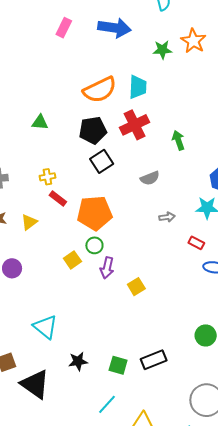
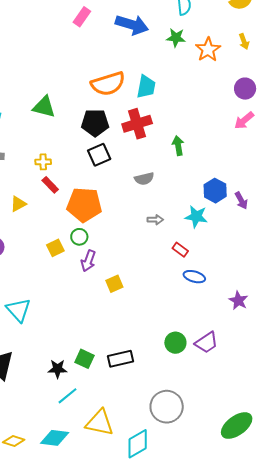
green star: (162, 50) -> (176, 38), moved
green triangle: (40, 122) -> (44, 107), size x1.4
black star: (78, 361) -> (58, 369), moved

